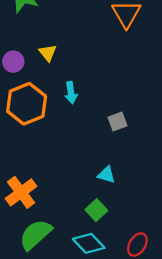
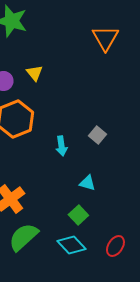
cyan arrow: (71, 93) -> (61, 146), moved
gray square: (117, 121) -> (97, 135), turned -30

